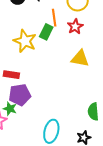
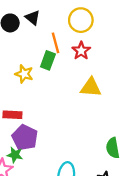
yellow star: (25, 41) -> (24, 74), size x0.7
purple pentagon: (20, 95) -> (25, 137), turned -30

